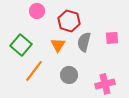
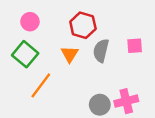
pink circle: (37, 11) -> (30, 22), moved
gray circle: (69, 75) -> (100, 105), moved

